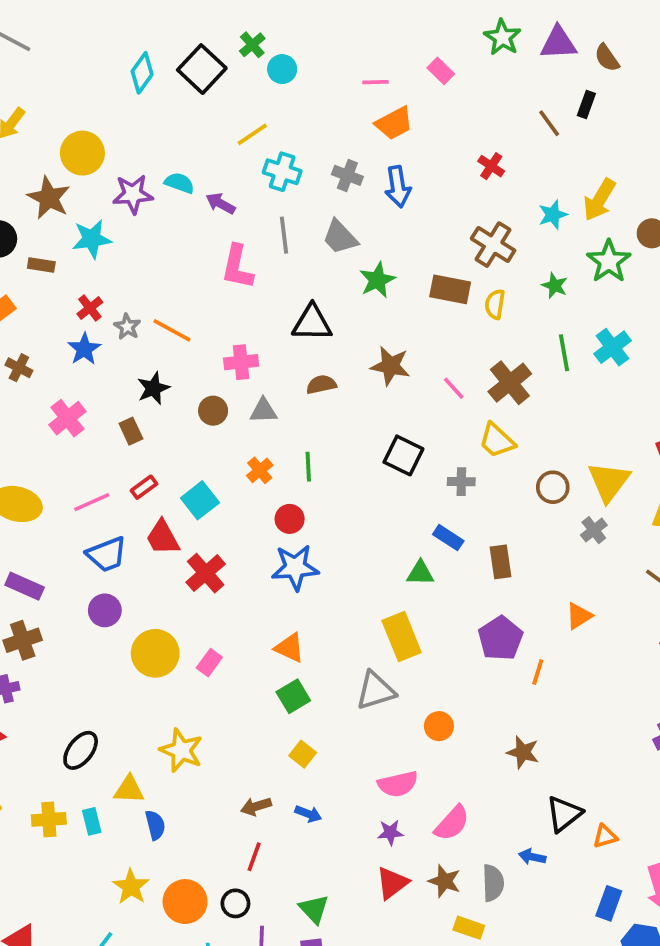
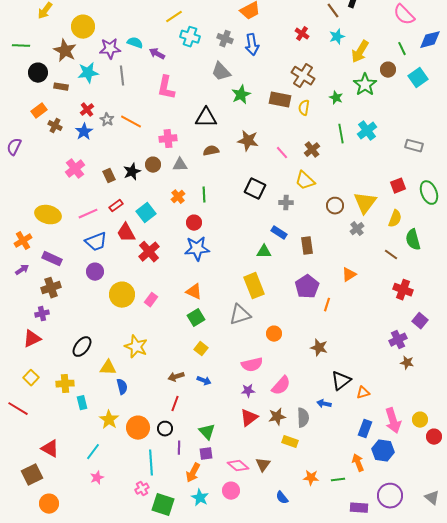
cyan star: (553, 215) -> (337, 37), moved
gray line: (284, 235) -> (122, 76), moved
brown cross: (19, 368) -> (55, 126), moved
brown cross: (510, 383) -> (312, 150), size x0.7
black star: (153, 388) -> (132, 172), moved
cyan rectangle: (92, 821) -> (82, 403), moved
brown star: (445, 881) -> (277, 417), turned -30

